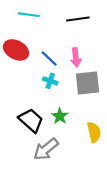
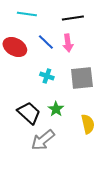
pink arrow: (76, 57) -> (68, 43), moved
blue line: (49, 58) -> (46, 42), moved

